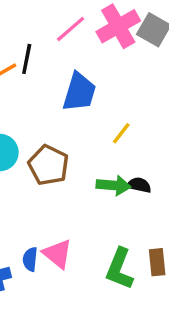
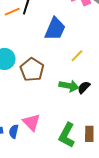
black semicircle: (139, 185) -> (84, 87), turned -64
blue semicircle: (30, 259) -> (14, 131), moved

